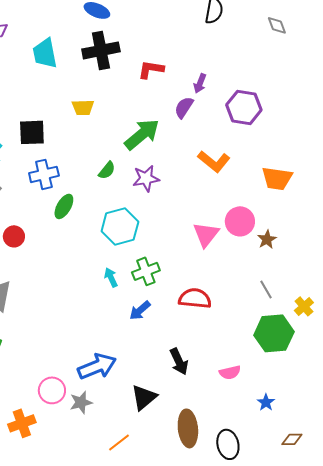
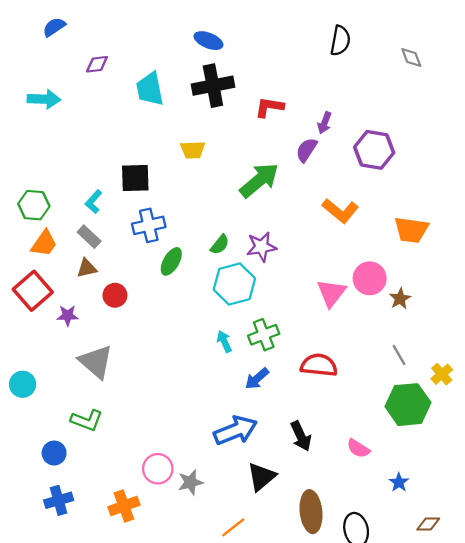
green semicircle: (107, 170) -> (220, 245), moved
purple star: (146, 178) -> (261, 247), moved
blue arrow: (97, 366) -> (236, 430), moved
pink semicircle: (230, 372) -> (358, 449), turned 45

